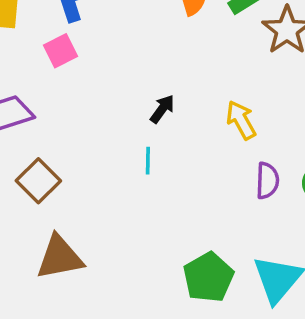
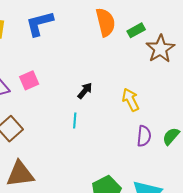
pink square: (60, 51) -> (29, 80), moved

